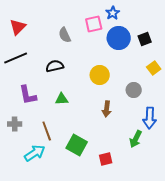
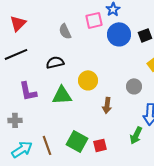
yellow circle: (100, 75) -> (88, 80), moved
green triangle: (62, 99) -> (62, 95), size x1.5
brown line: (47, 131) -> (47, 145), moved
cyan arrow: (35, 153) -> (22, 149), moved
red square: (106, 159) -> (100, 145), moved

